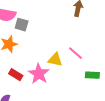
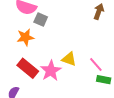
pink line: (76, 53) -> (96, 64), moved
red rectangle: (16, 75) -> (28, 68), size x1.5

